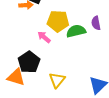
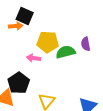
pink arrow: (44, 37) -> (34, 58), turned -32

